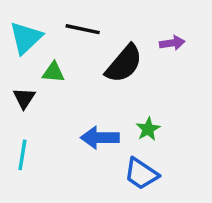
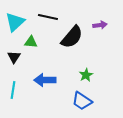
blue arrow: (100, 138) -> (45, 80), moved

